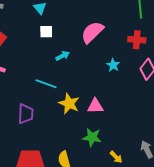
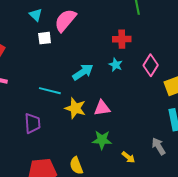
pink semicircle: (92, 32) -> (65, 20), moved
red cross: (137, 40) -> (122, 39), moved
cyan arrow: (63, 56) -> (83, 72), moved, size x1.5

